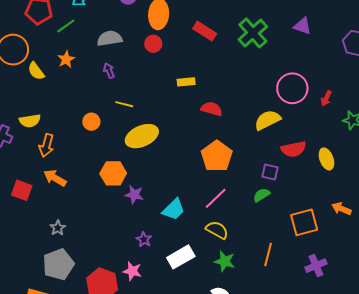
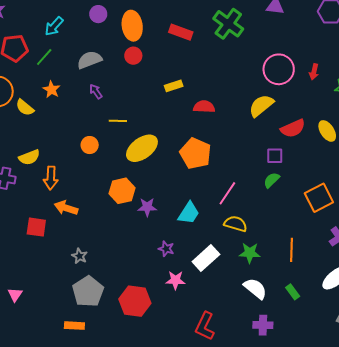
orange pentagon: (217, 156) -> (195, 153), moved
orange line: (268, 255) -> (292, 250), moved
pink star: (132, 271) -> (175, 280), moved

